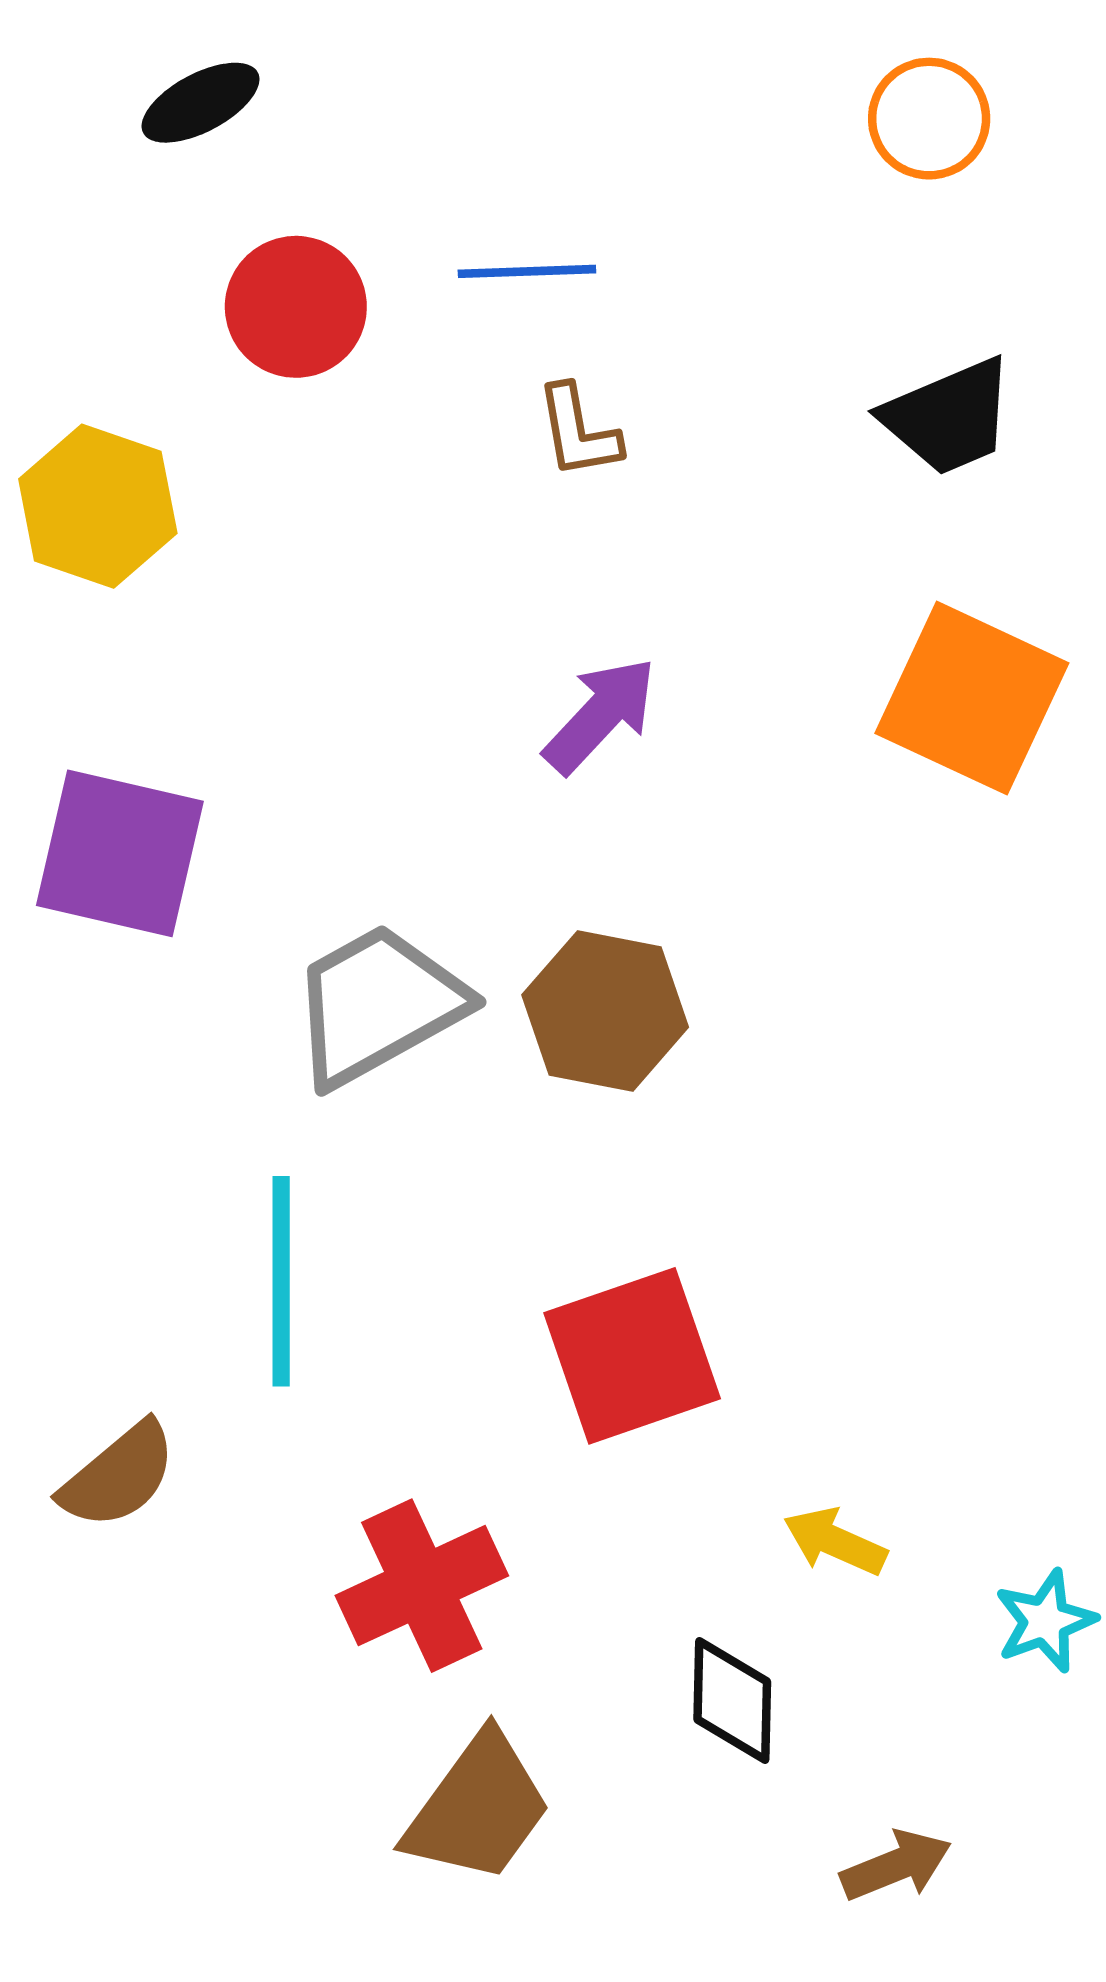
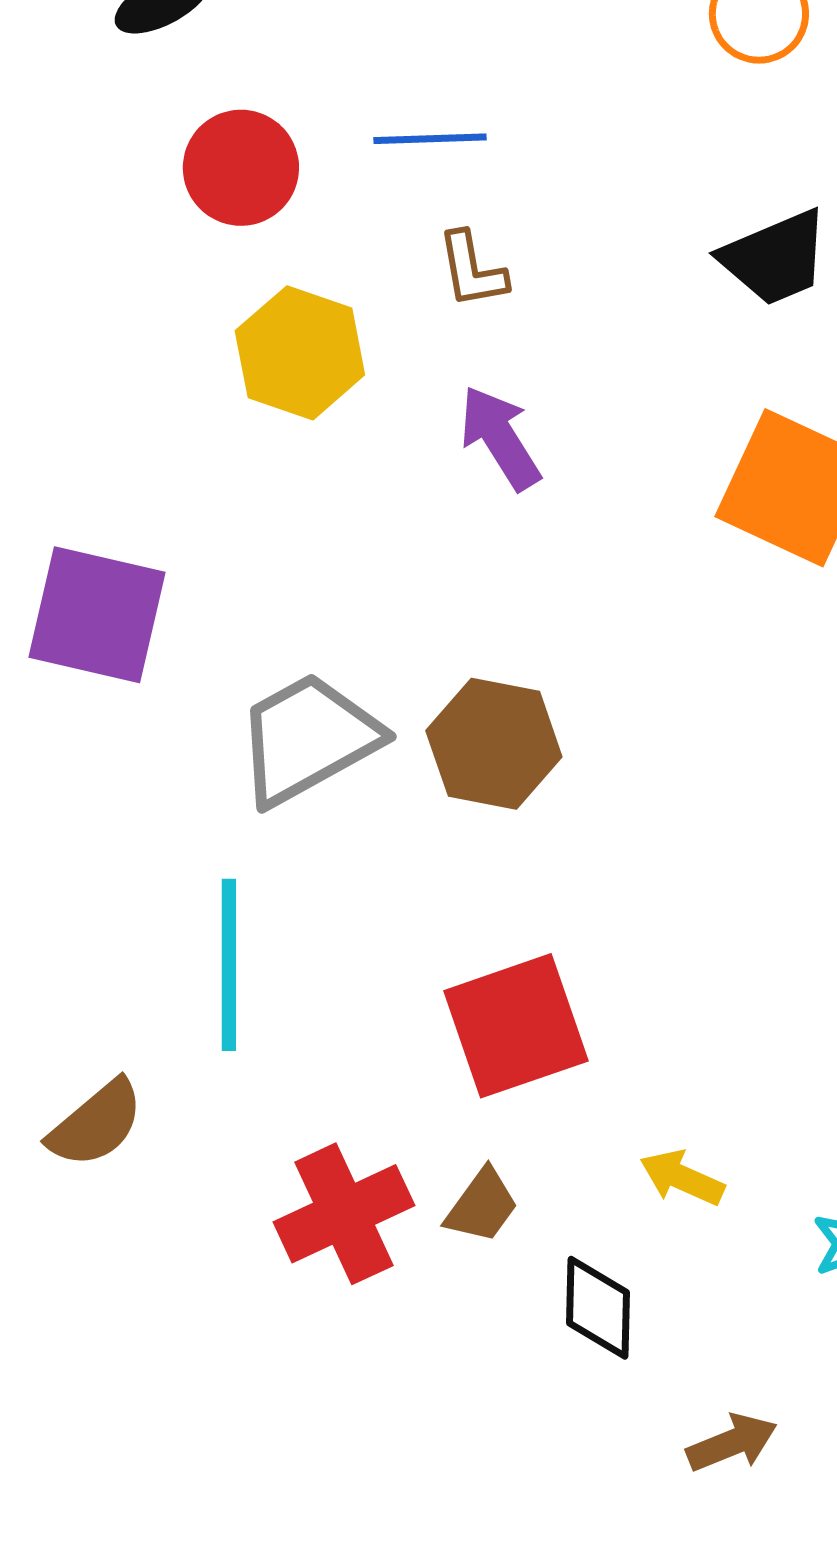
yellow hexagon: (98, 506) -> (300, 353), moved
purple arrow: (600, 715) -> (500, 438), moved, turned -75
brown trapezoid: (478, 1808) -> (482, 1206), moved, size x0.6

